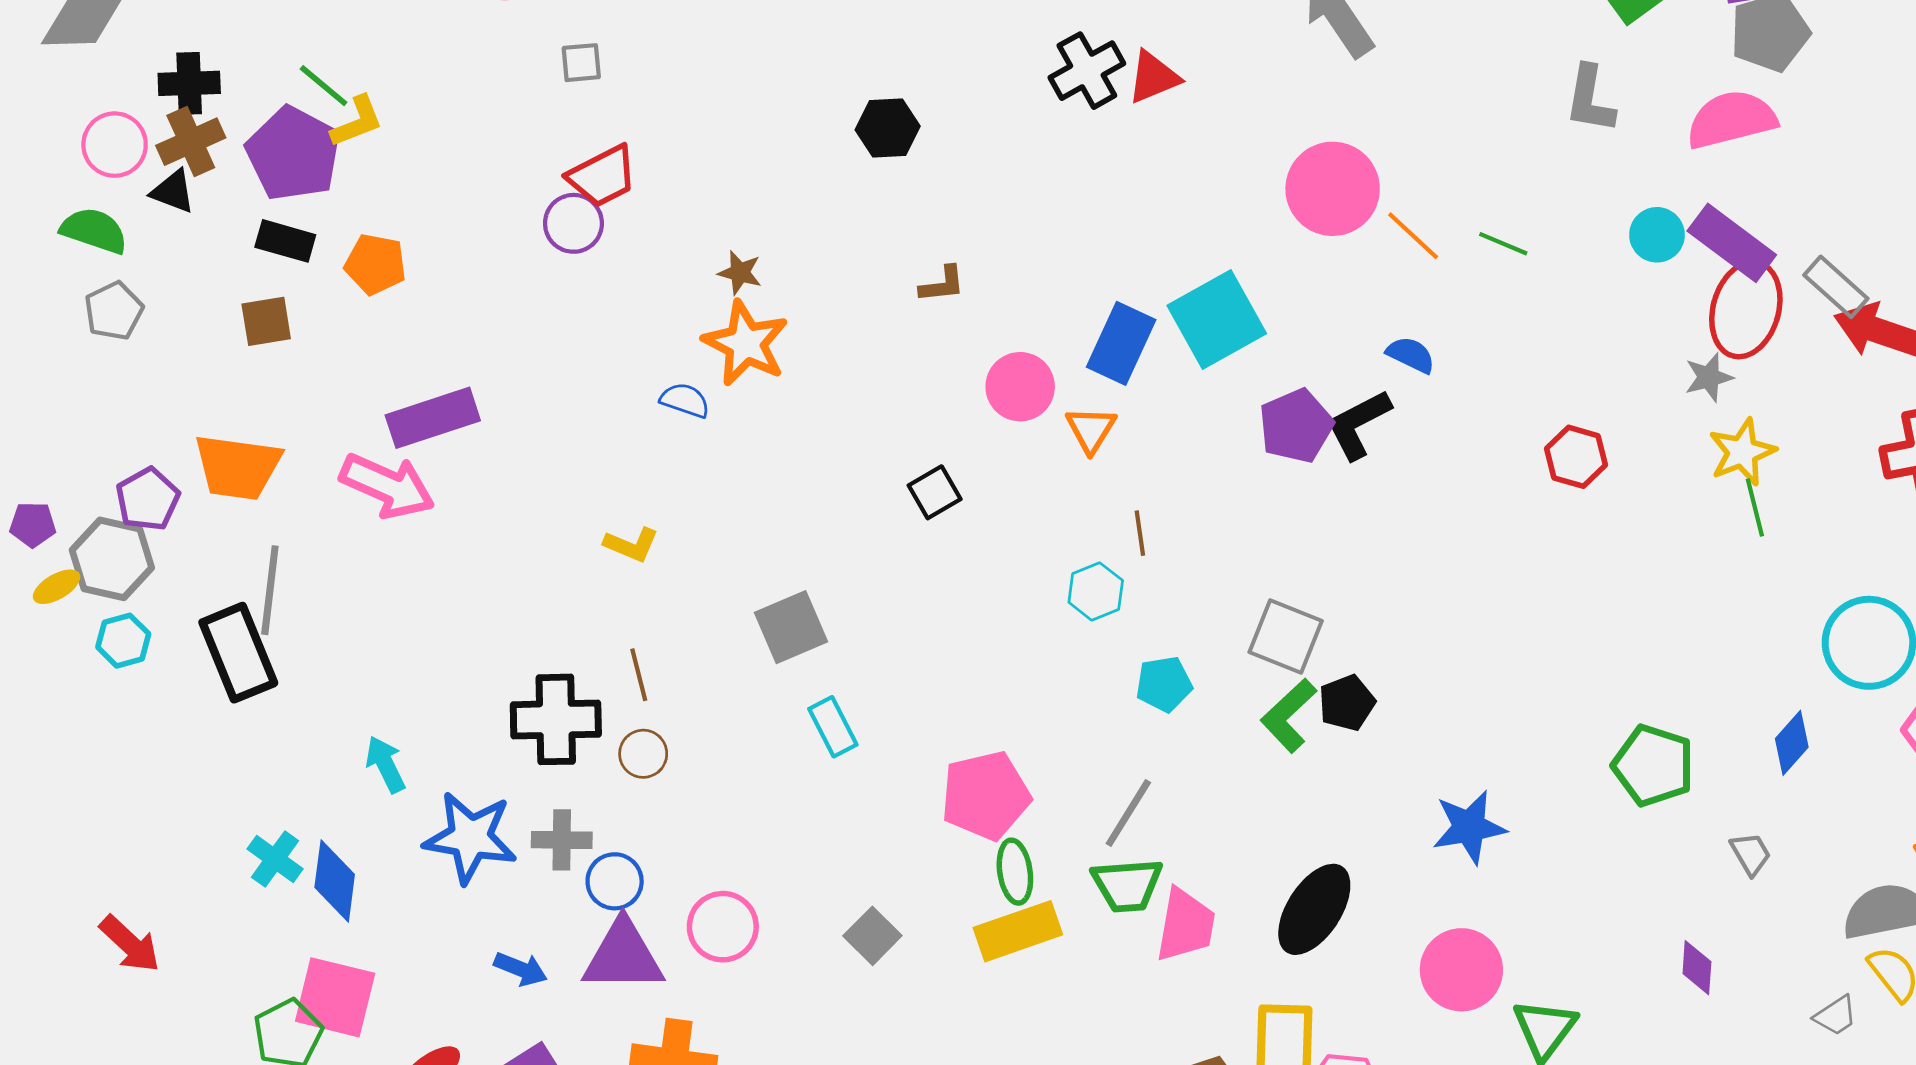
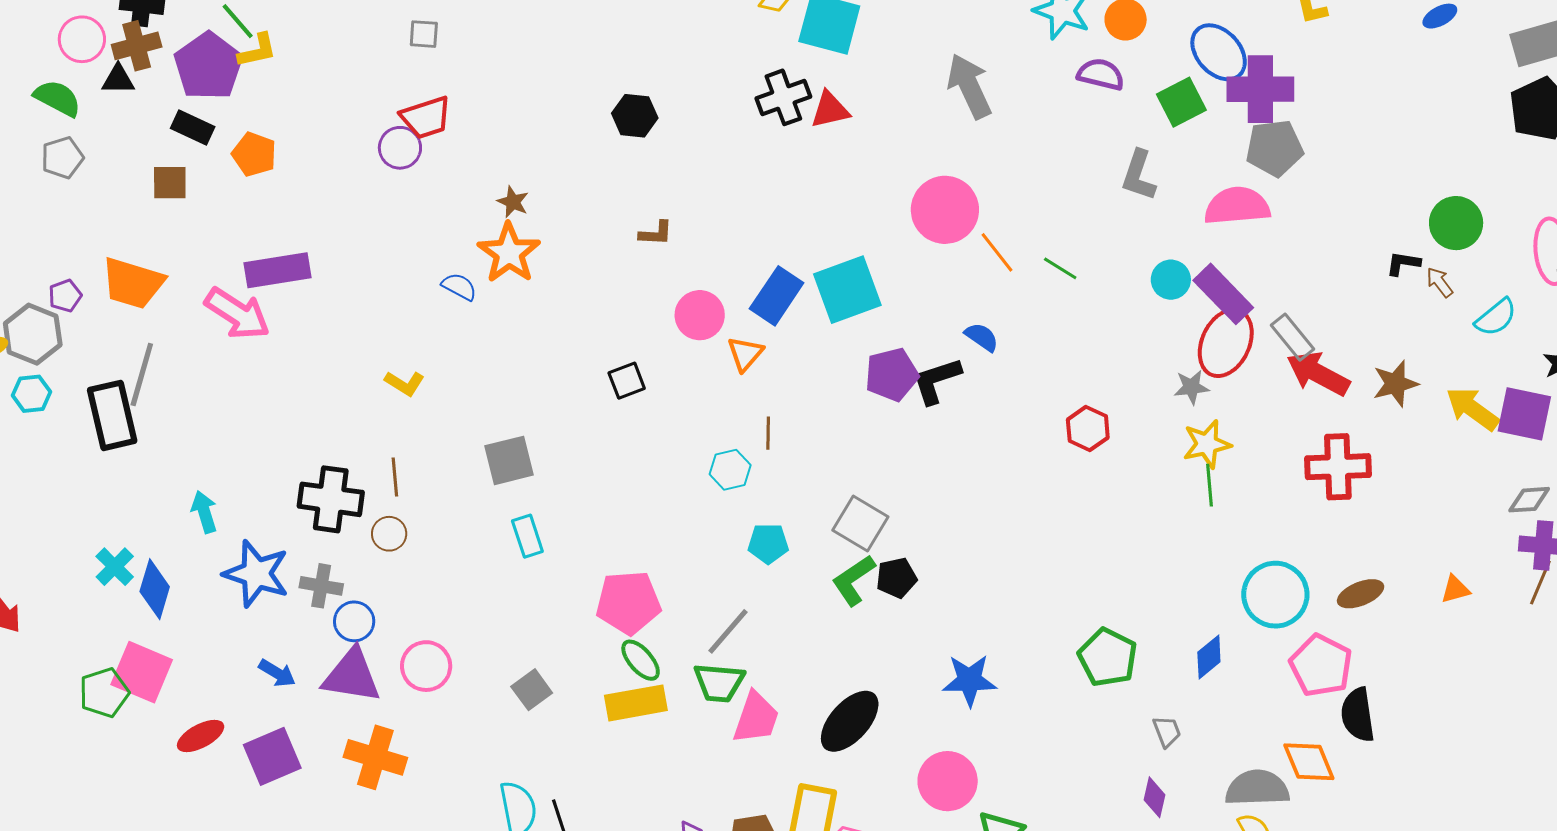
black triangle: (173, 191) -> (118, 79), turned -30
purple pentagon: (148, 499) -> (65, 296), size x0.7
green ellipse: (1015, 872) -> (641, 660), turned -42
purple diamond: (1697, 968) -> (1155, 797), moved

